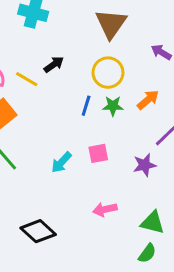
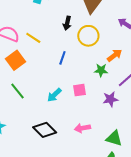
black arrow: (54, 65) -> (67, 23), moved, turned 136
blue line: (86, 106) -> (62, 58), moved
green star: (113, 106) -> (101, 70), moved
black diamond: (38, 231) -> (45, 130), moved

